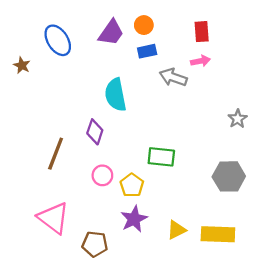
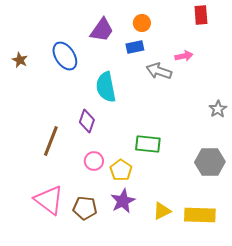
orange circle: (144, 25) -> (142, 23), moved
red rectangle: (202, 32) -> (201, 15), moved
blue ellipse: (58, 40) -> (65, 56), moved
brown pentagon: (95, 244) -> (85, 208), moved

